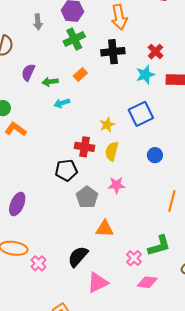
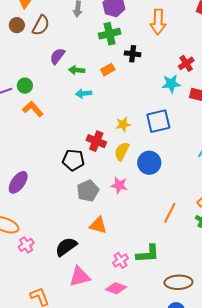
black cross: (113, 52) -> (133, 54), moved, size x0.7
blue circle: (155, 155) -> (149, 163), moved, size x1.5
pink diamond: (147, 282) -> (116, 288), moved

